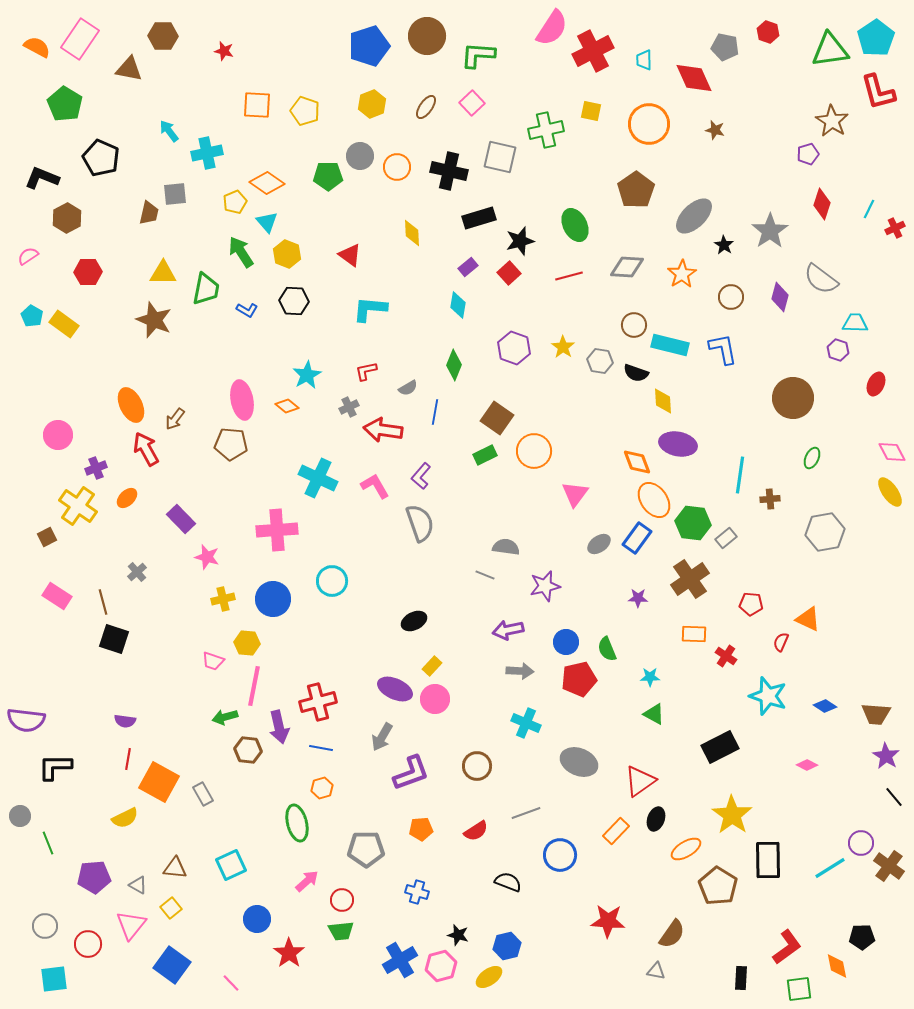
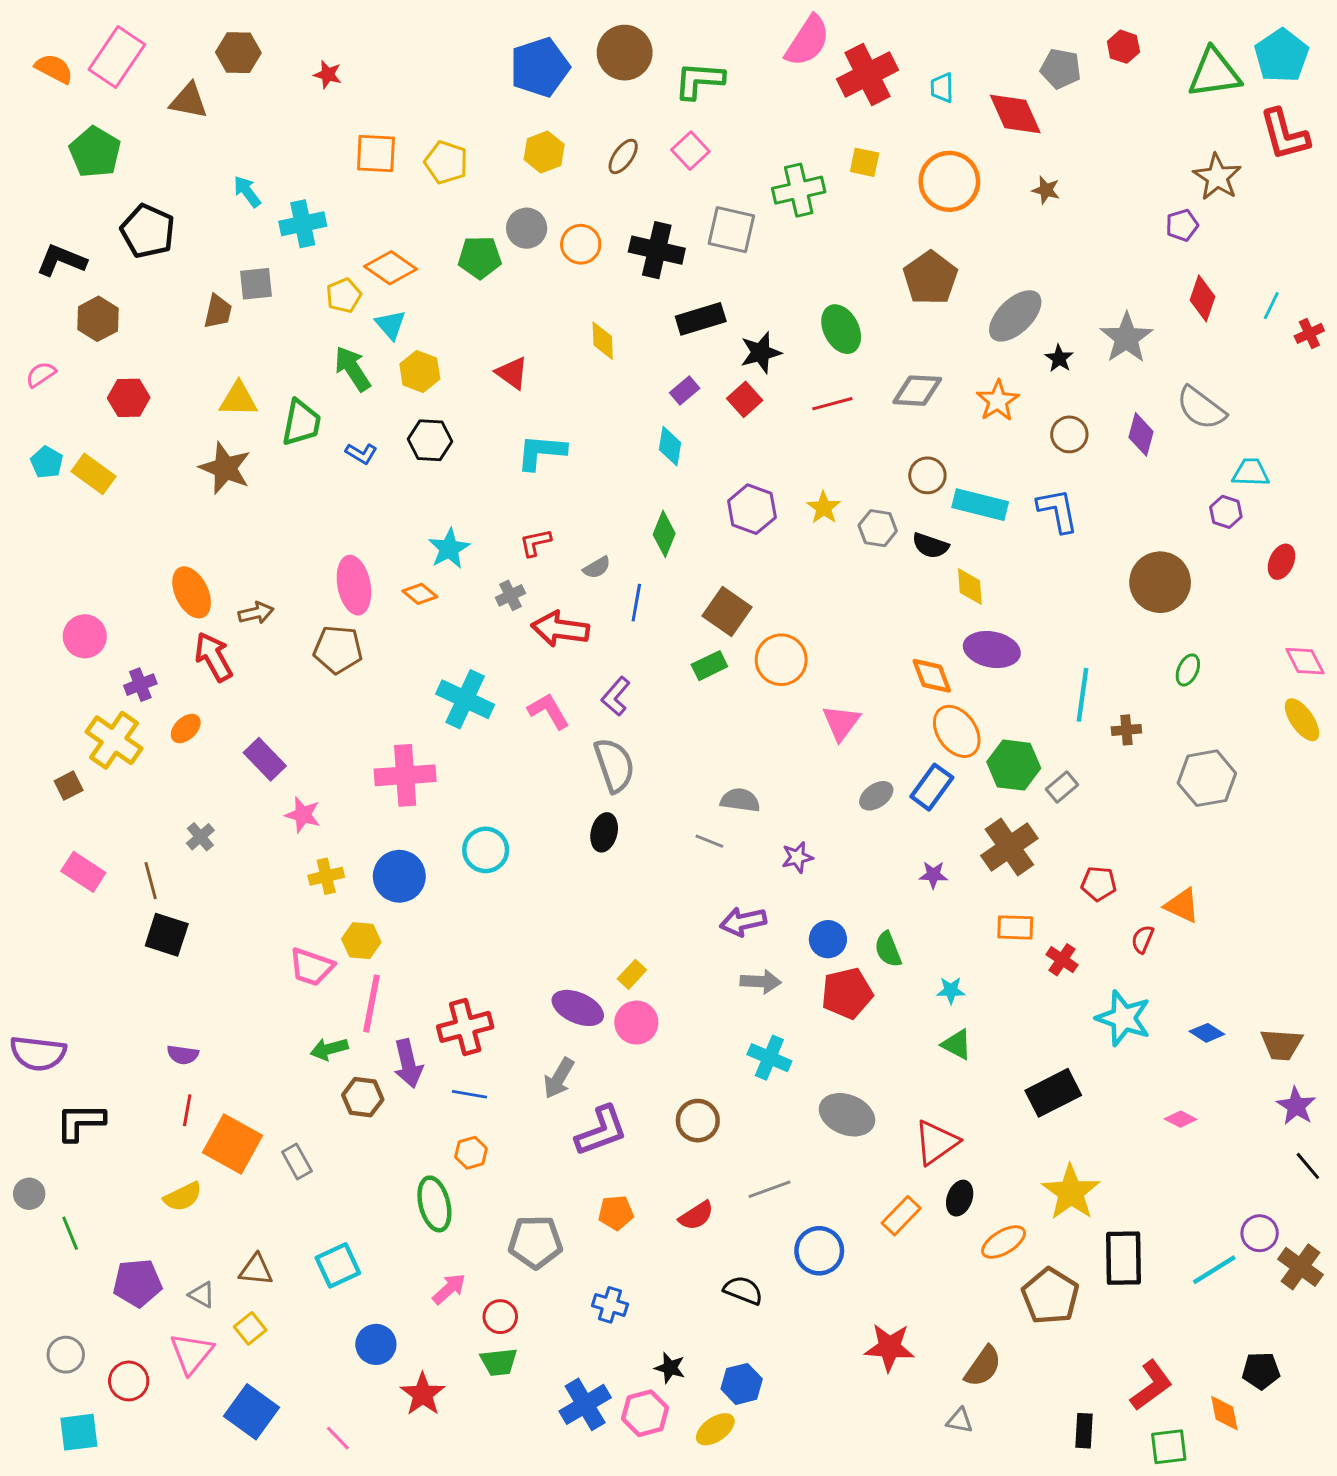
brown arrow: (175, 419) -> (256, 613), turned -140
purple star: (545, 586) -> (797, 857), size x0.7
black ellipse: (414, 621) -> (604, 832), moved, turned -50
pink trapezoid: (213, 661) -> (312, 967), size x1.4

